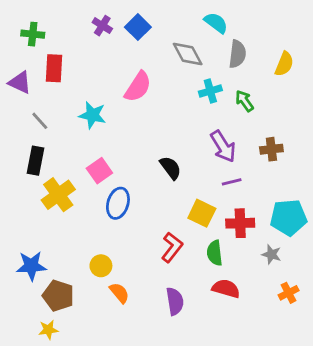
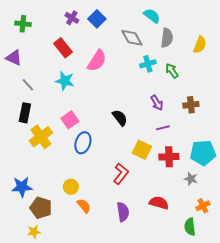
red rectangle: (54, 68) -> (63, 48), moved, turned -42
purple arrow: (223, 146) -> (157, 103), size x0.7
green semicircle: (215, 253) -> (190, 227), moved

